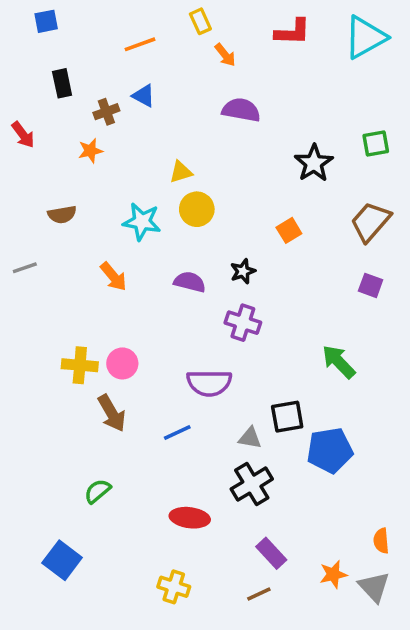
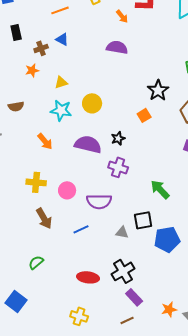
orange arrow: (225, 55) -> (122, 16), moved
black star: (314, 163) -> (158, 90), moved
yellow triangle: (181, 172) -> (61, 82), moved
purple semicircle: (190, 282) -> (88, 144), size x1.5
green arrow: (339, 362) -> (160, 189), moved
pink circle: (122, 363) -> (67, 190), moved
yellow cross: (80, 365) -> (36, 182), moved
black cross: (252, 484) -> (123, 271), moved

